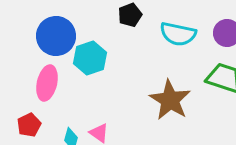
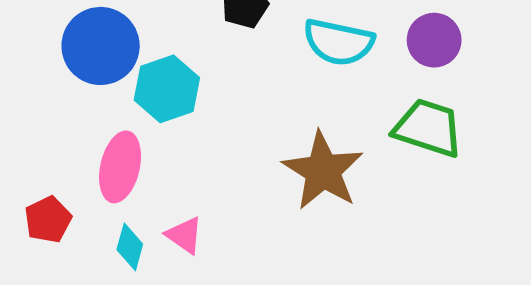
pink ellipse: (47, 83) -> (120, 167), moved

